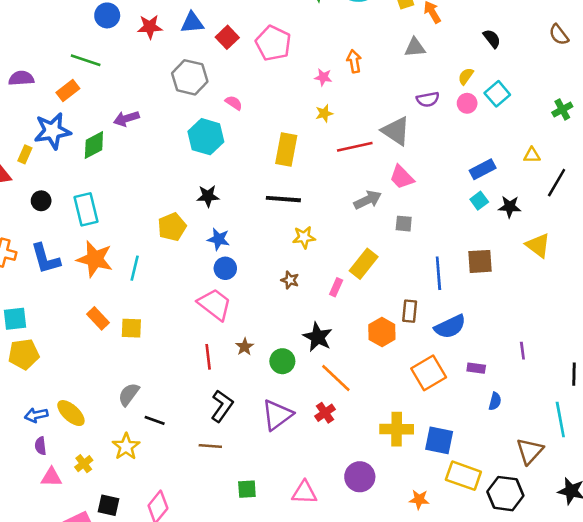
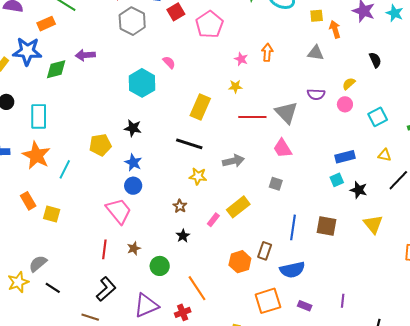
gray hexagon: (190, 77) -> (132, 21), moved
cyan square: (497, 94) -> (378, 117), moved
gray arrow: (368, 200) -> (233, 161), moved
black star: (318, 337) -> (183, 236), moved, size x0.6
yellow star: (126, 447) -> (18, 282), moved

